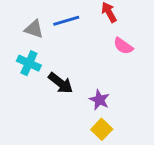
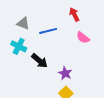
blue line: (66, 21) -> (48, 31), moved

